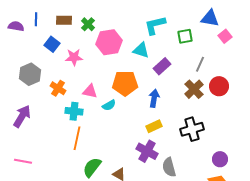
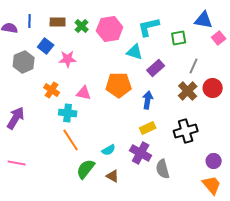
pink hexagon: (109, 42) -> (110, 29), moved
gray hexagon: (30, 74) -> (24, 62), moved
cyan semicircle: (109, 105) -> (109, 150), moved
orange line: (77, 138) -> (71, 140), turned -45

